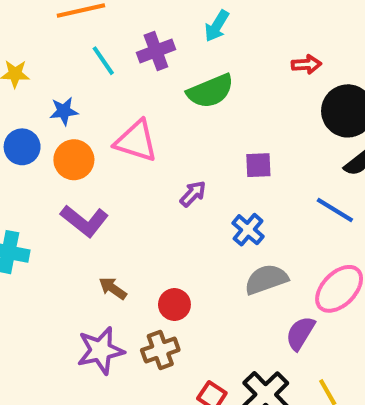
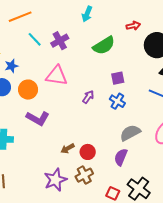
purple cross: (156, 51) -> (60, 41), moved
green semicircle: (210, 91) -> (104, 46), moved
blue star: (64, 111) -> (11, 66), moved
blue cross: (248, 230) -> (117, 101), moved
brown arrow: (113, 288) -> (68, 149), moved, turned -56
purple semicircle: (300, 333) -> (121, 157), moved

